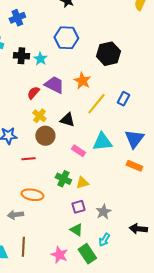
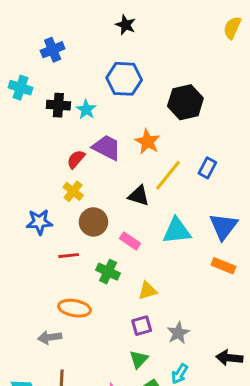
yellow cross: (39, 116) -> (73, 191), moved
black triangle: (67, 120) -> (139, 196), moved
pink rectangle: (78, 151) -> (130, 241), moved
green cross: (63, 179) -> (108, 272), moved
green triangle: (76, 230) -> (139, 359), turned 40

